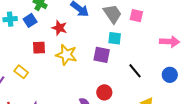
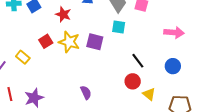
red square: (39, 48) -> (46, 41), moved, turned -32
purple square: (102, 55) -> (95, 42), moved
red circle: (104, 92) -> (133, 81), moved

